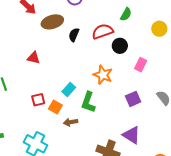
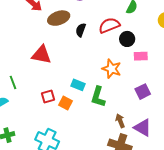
red triangle: (34, 58) -> (41, 55), size x1.5
pink rectangle: (141, 65) -> (141, 56), moved, turned 64
cyan rectangle: (69, 90) -> (78, 85), turned 72
brown arrow: (71, 122) -> (120, 121), moved, turned 80

